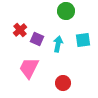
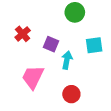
purple square: (37, 39) -> (51, 44), moved
cyan arrow: (58, 44) -> (67, 60), moved

